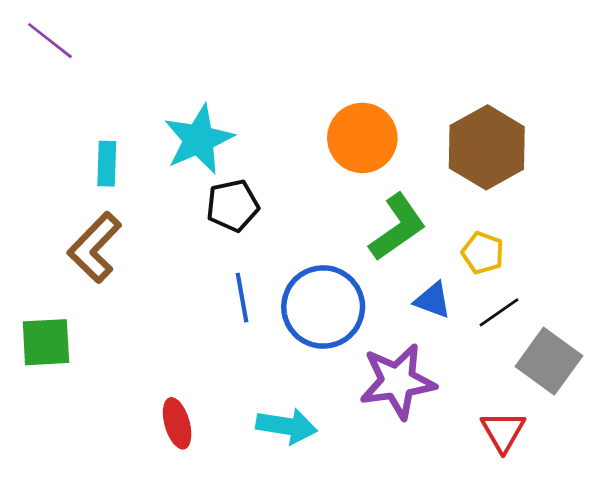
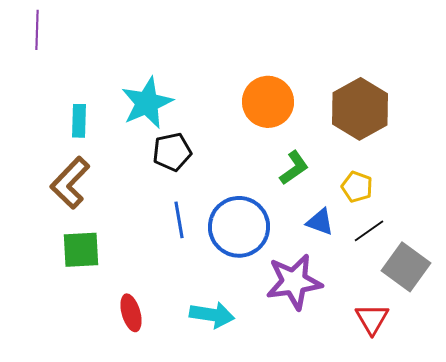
purple line: (50, 41) -> (37, 30), turned 54
green L-shape: (398, 227) -> (294, 168), size x0.7
green square: (46, 342) -> (81, 250), moved

